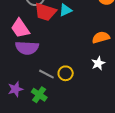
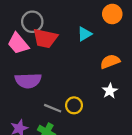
cyan triangle: (65, 10) -> (85, 34), moved
pink trapezoid: (20, 28) -> (18, 44), moved

